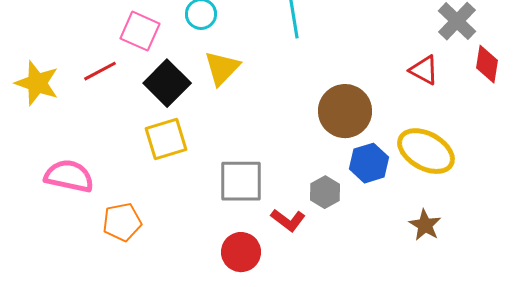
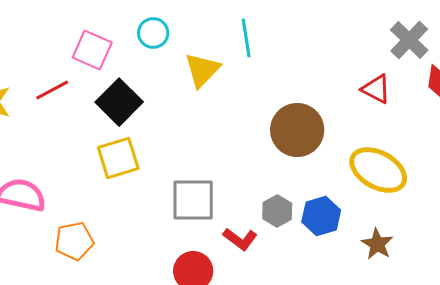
yellow triangle: (222, 68) -> (202, 70), moved
blue hexagon: (369, 163) -> (321, 216), moved

